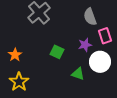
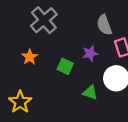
purple star: (85, 45) -> (90, 53), moved
orange star: (15, 55) -> (30, 57), moved

